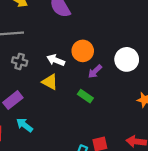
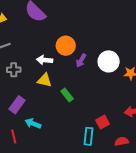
white circle: (127, 59) -> (109, 61), moved
green rectangle: (85, 96) -> (67, 95), moved, turned 32

